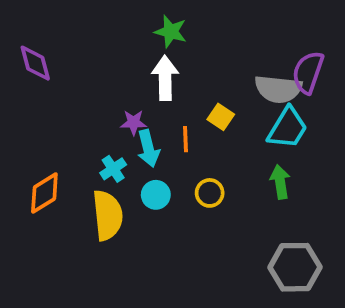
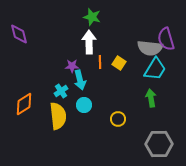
purple semicircle: (308, 72) -> (166, 39), turned -35
orange line: (185, 139) -> (100, 62), moved
yellow circle: (210, 193) -> (118, 119), moved

